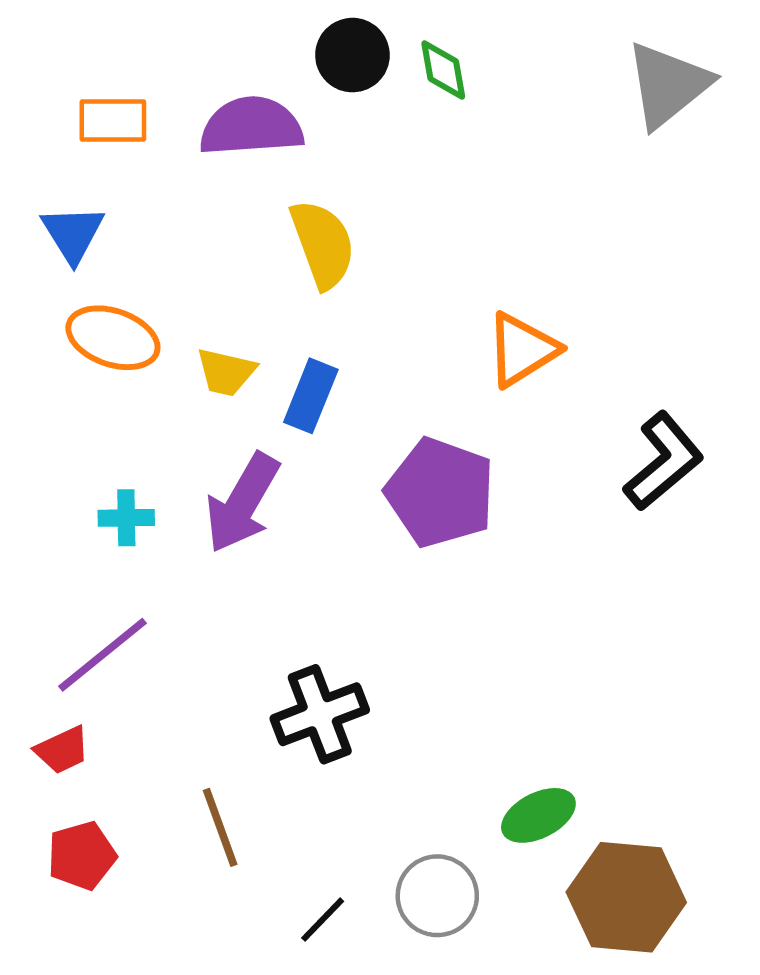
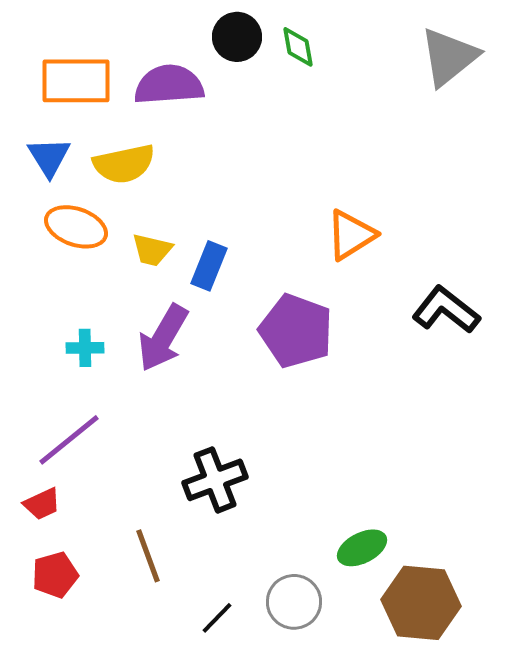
orange rectangle: (113, 121) -> (76, 81), size x1.5
yellow semicircle: (323, 244) -> (124, 164), moved, turned 98
black L-shape: (663, 461) -> (446, 310), turned -102

